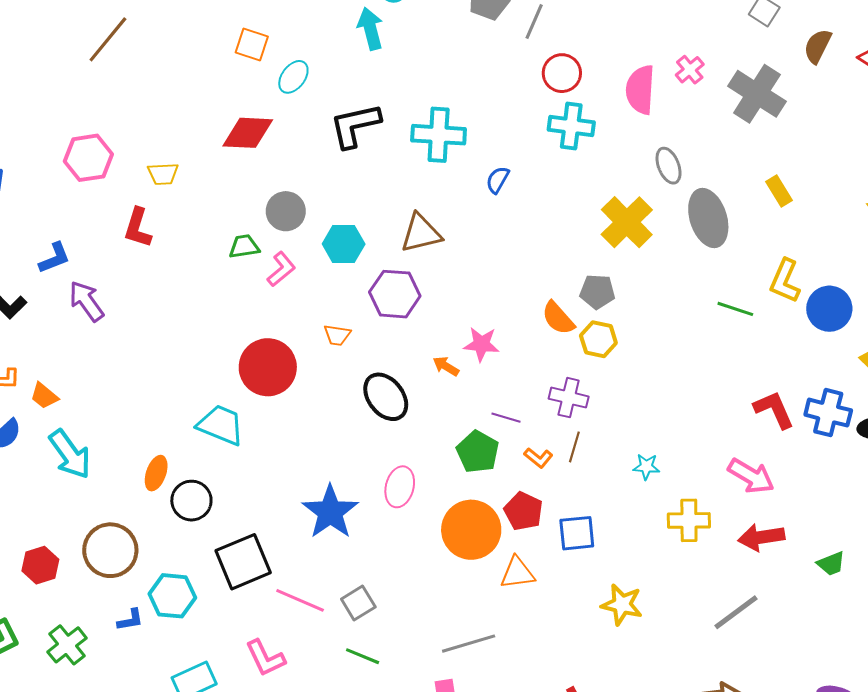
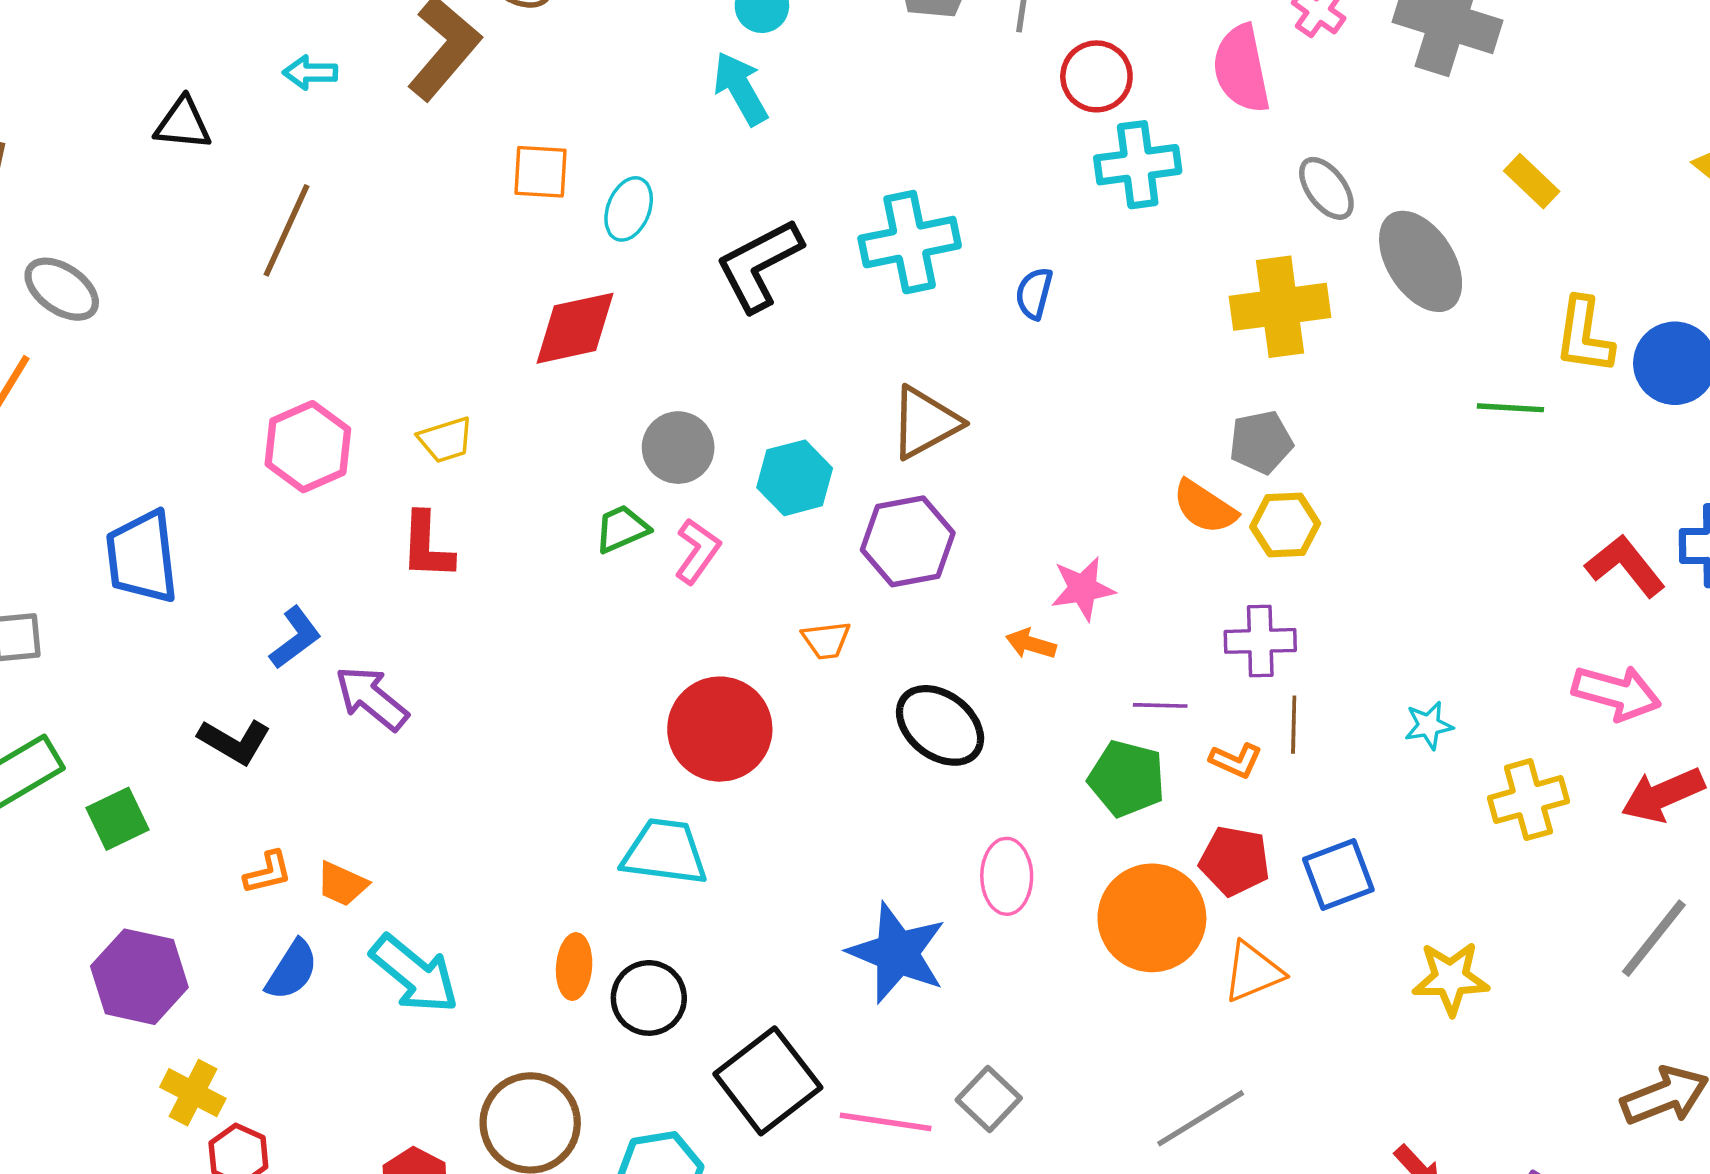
yellow cross: (627, 222) -> (1280, 307), turned -38

